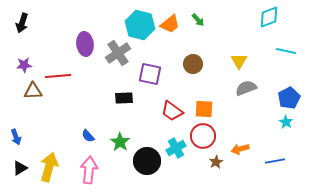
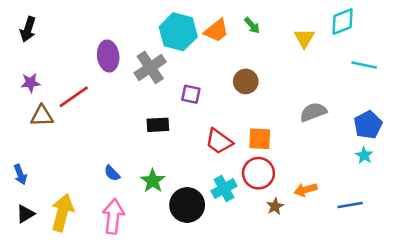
yellow triangle: (239, 61) -> (304, 38), moved
purple square: (150, 74) -> (191, 94), size x0.7
red line: (58, 76) -> (74, 97), turned -30

